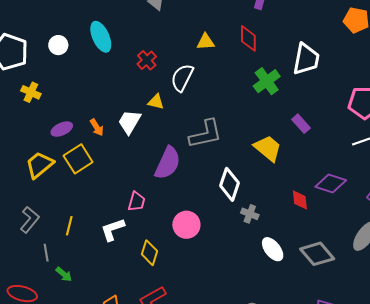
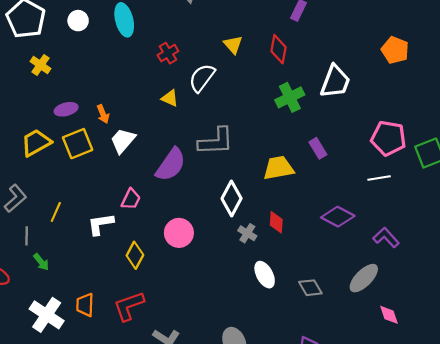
yellow triangle: (205, 42) -> (233, 45), turned 42
white trapezoid: (129, 122) -> (123, 141), moved
yellow trapezoid: (268, 148) -> (278, 168), turned -60
red diamond: (300, 200) -> (276, 222), moved
gray diamond: (317, 254) -> (310, 288), size x0.7

